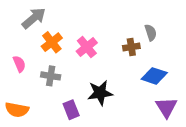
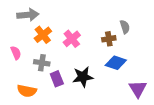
gray arrow: (34, 18) -> (28, 15), turned 35
blue diamond: (154, 76) -> (116, 63), moved
orange semicircle: (17, 110) -> (27, 91), moved
purple rectangle: (71, 110) -> (57, 79), moved

